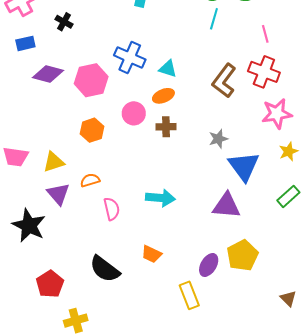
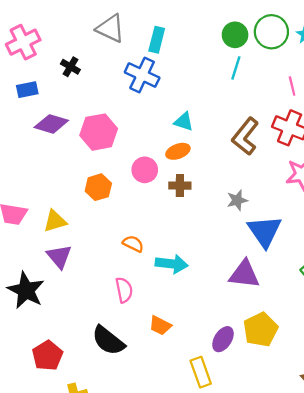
blue cross: (130, 57) -> (142, 75), moved
orange semicircle: (90, 180) -> (133, 244), moved, turned 42
pink semicircle: (112, 209) -> (124, 290), moved

